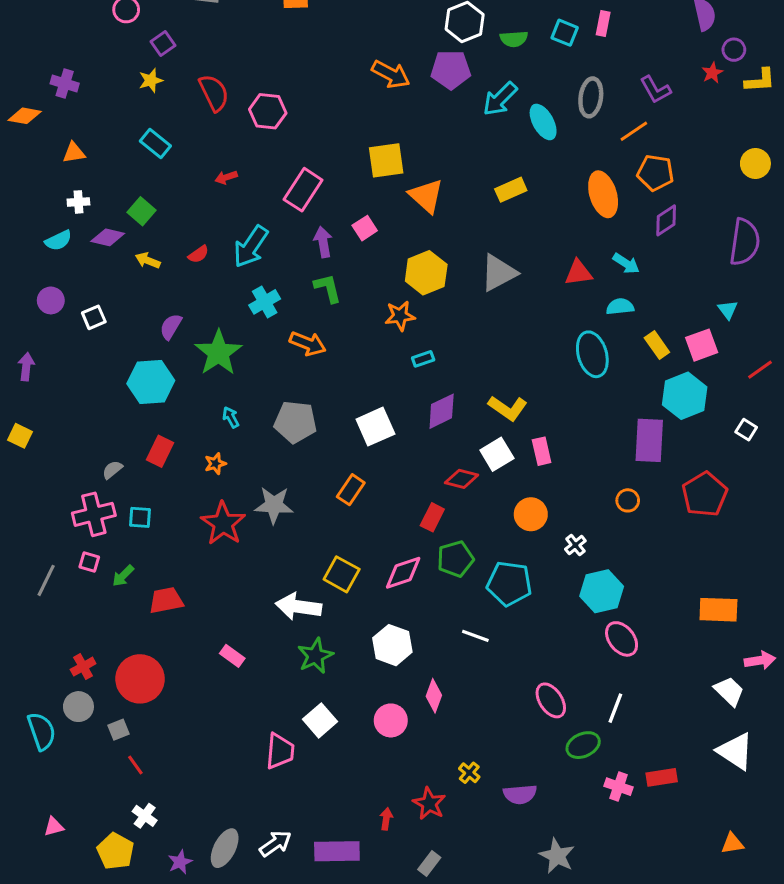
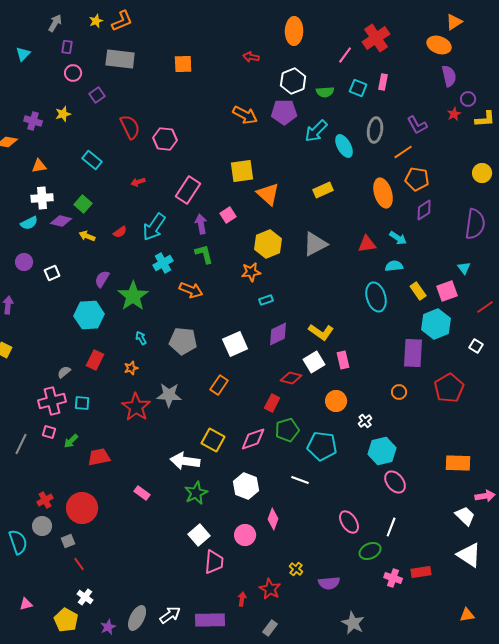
yellow star: (151, 80) -> (63, 114), moved
white cross: (78, 202) -> (42, 198), size x1.5
pink trapezoid: (280, 751) -> (214, 562), moved

